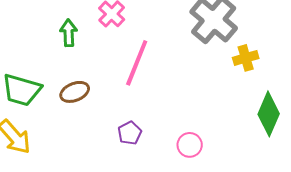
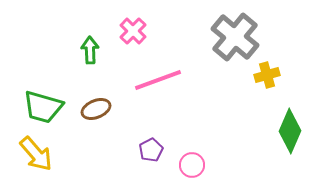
pink line: (137, 63) -> (158, 80), turned 48
pink circle: (190, 145) -> (192, 165), moved

